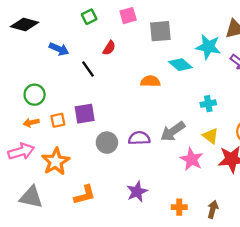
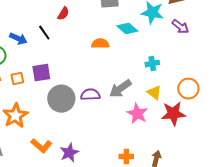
blue arrow: (59, 49) -> (18, 39), moved
gray circle: (107, 143) -> (61, 99), size x1.4
purple star: (137, 192) -> (69, 153), moved
orange L-shape: (85, 195) -> (41, 146), turned 55

